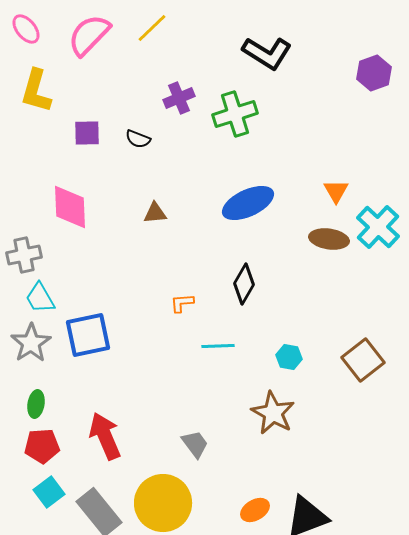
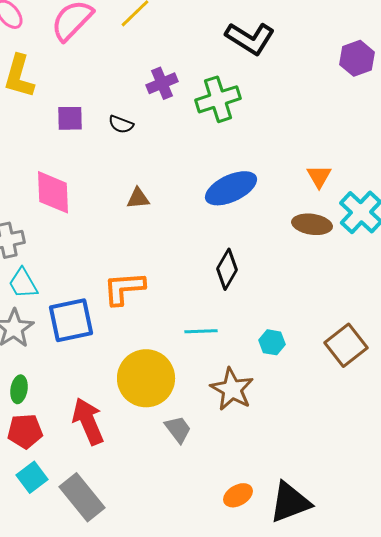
orange L-shape: (182, 303) -> (124, 288), moved, size x1.8
brown star: (273, 413) -> (232, 389), moved
yellow circle: (163, 503) -> (146, 378), moved

